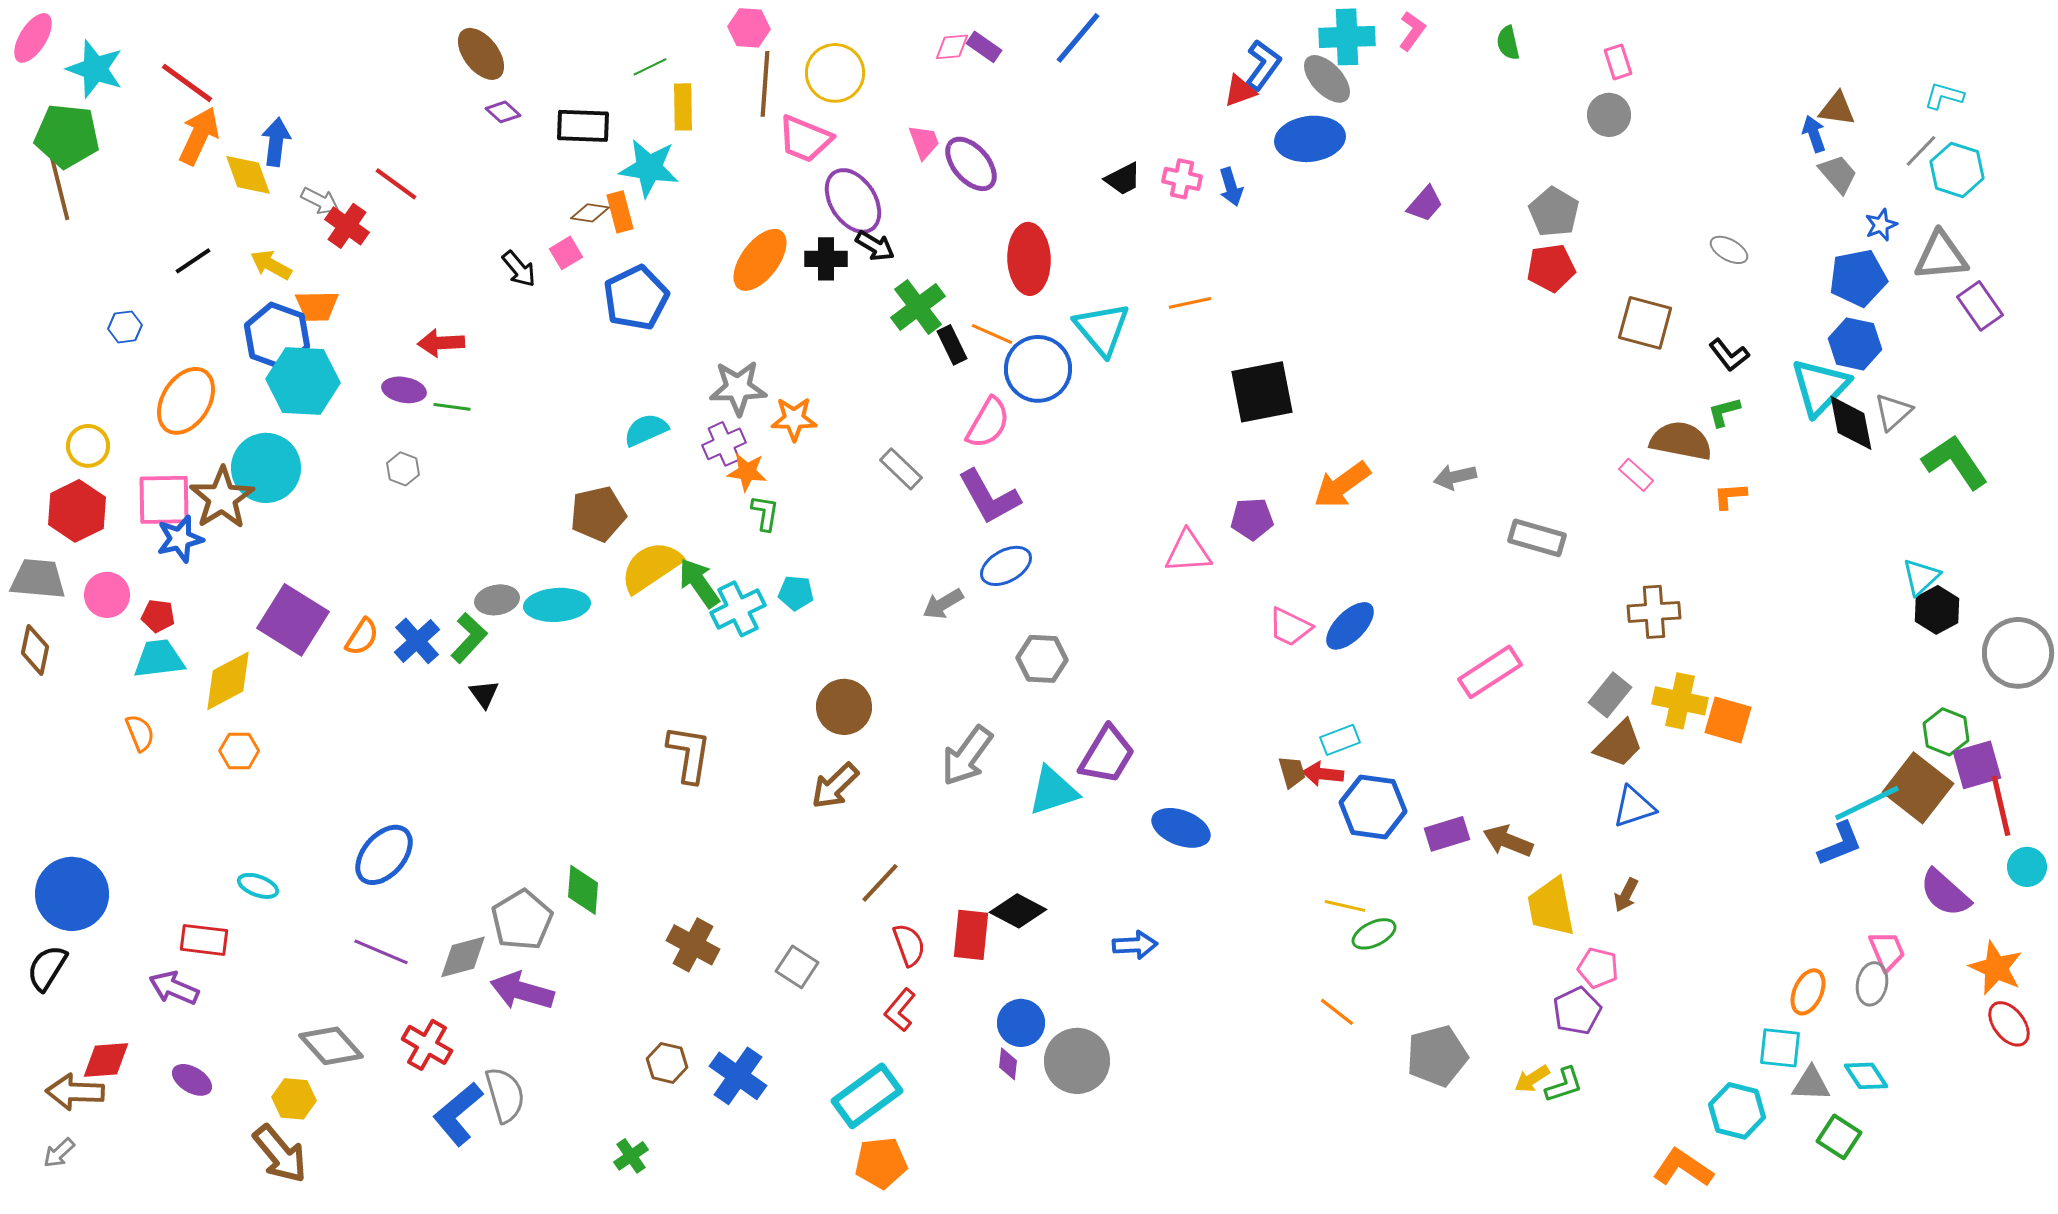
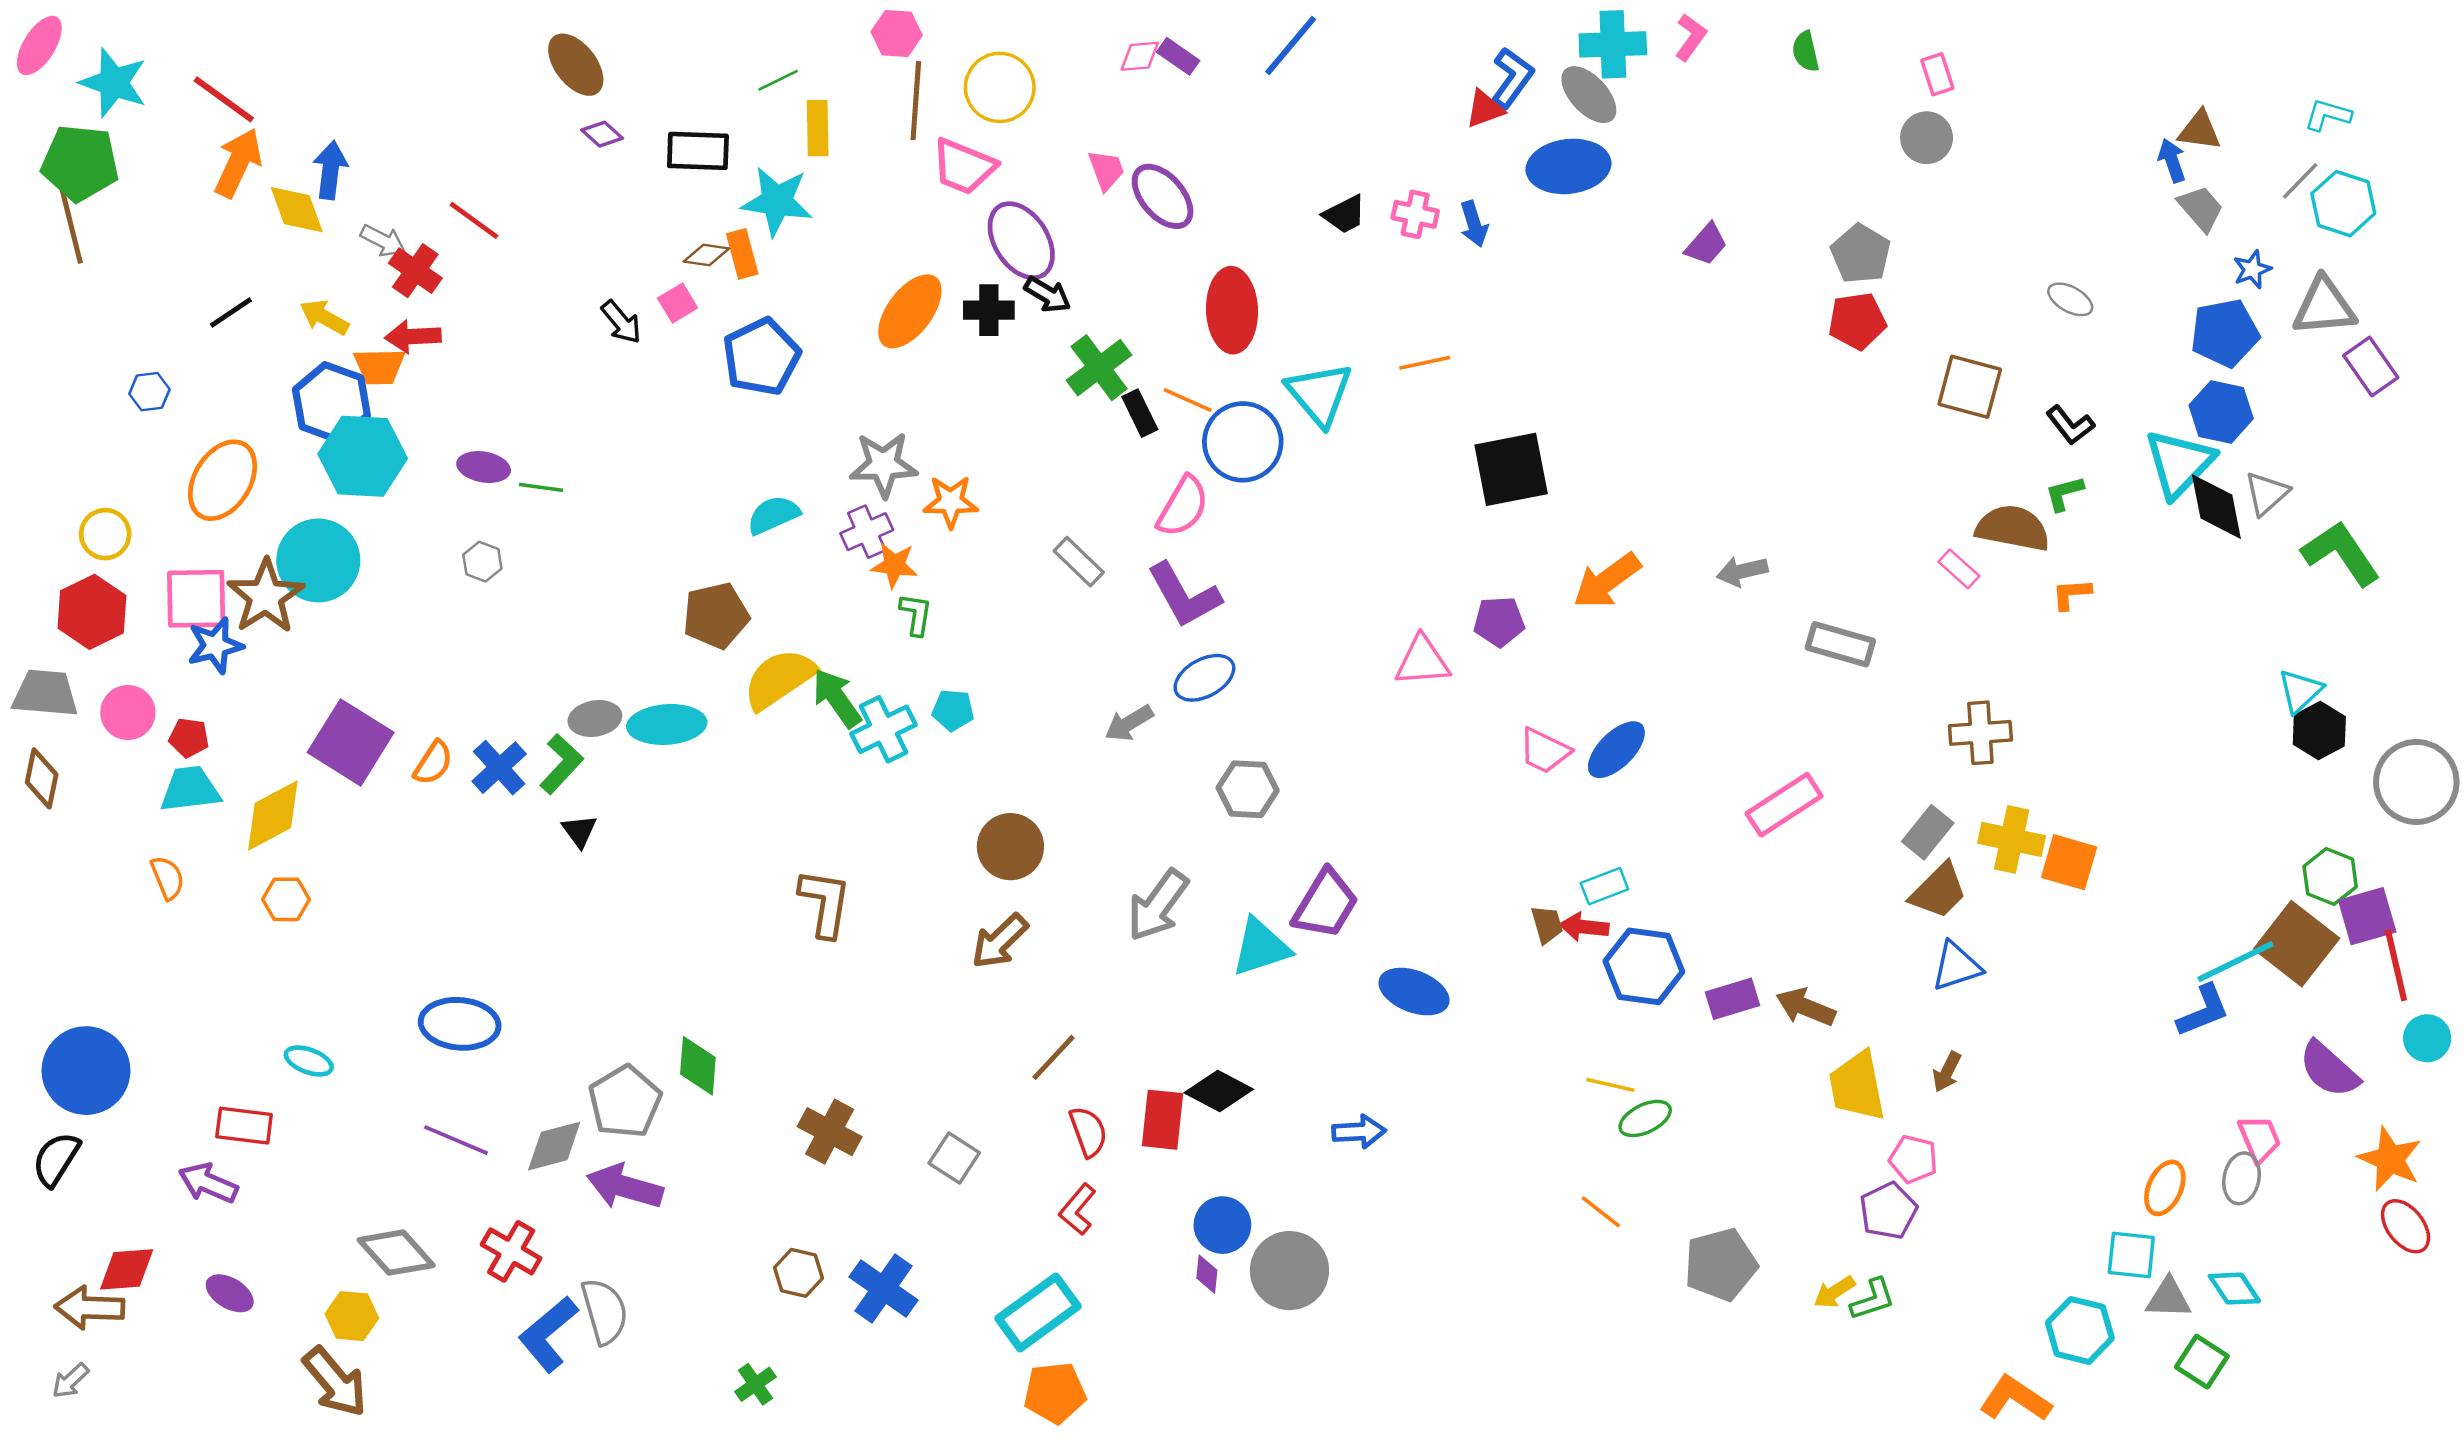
red arrow: (441, 343) -> (413, 336), moved
blue ellipse: (384, 855) -> (460, 1024), turned 54

